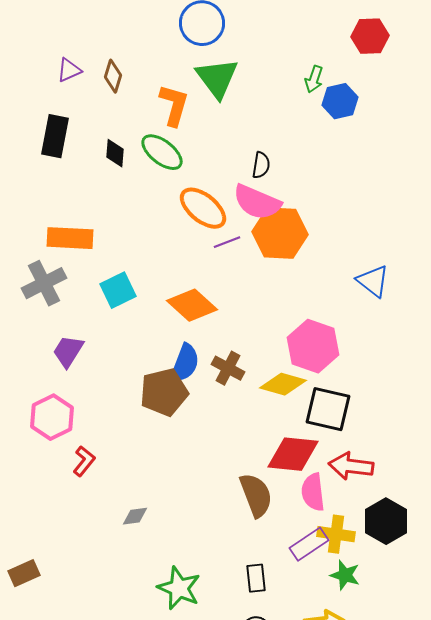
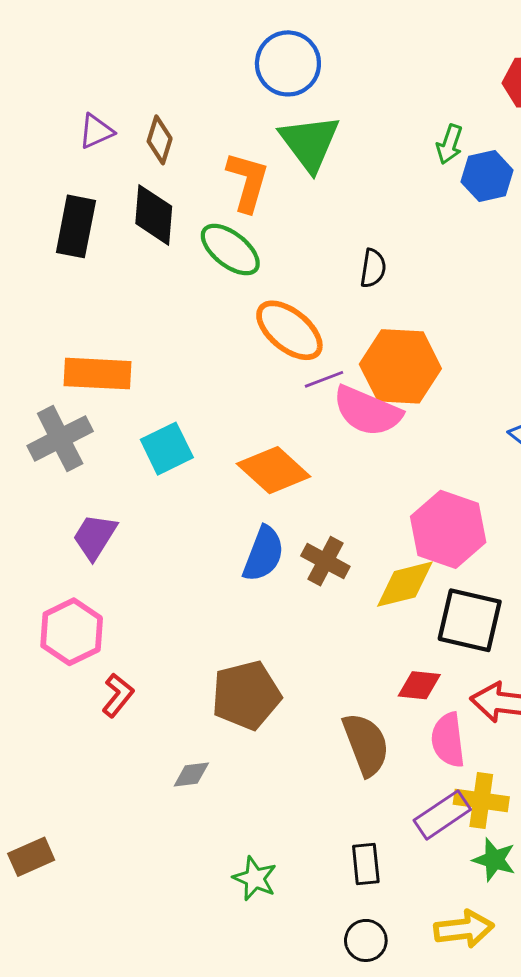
black diamond: (115, 153) -> (154, 215), moved, size x1.5
pink semicircle: (257, 202) -> (367, 411), moved
yellow diamond: (283, 384) -> (405, 584), turned -30
brown pentagon: (164, 392) -> (246, 695), moved
red diamond: (293, 454) -> (419, 685), size x0.6
green star: (179, 588) -> (255, 878), size x0.7

